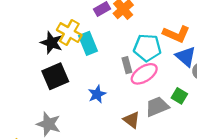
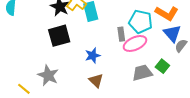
brown triangle: (131, 120) -> (96, 81), moved

